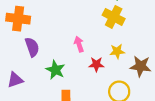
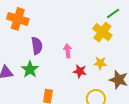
purple semicircle: (32, 47) -> (37, 46), moved
green star: (55, 70) -> (30, 69), moved

